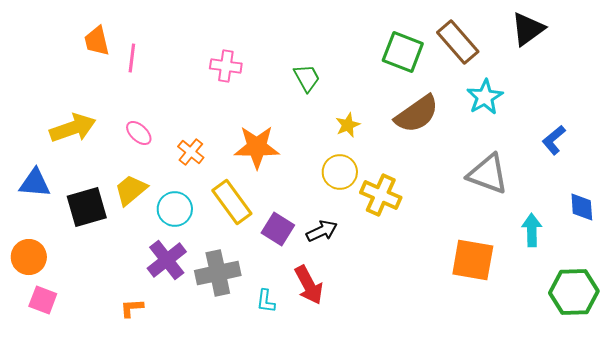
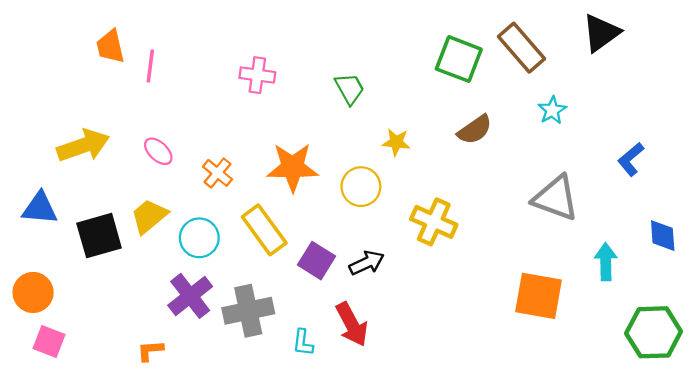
cyan star: (485, 97) -> (552, 110), size x0.7
brown semicircle: (417, 114) -> (475, 130), size x0.7
yellow star: (348, 125) -> (396, 142), turned 30
yellow circle: (340, 172) -> (361, 187), moved

